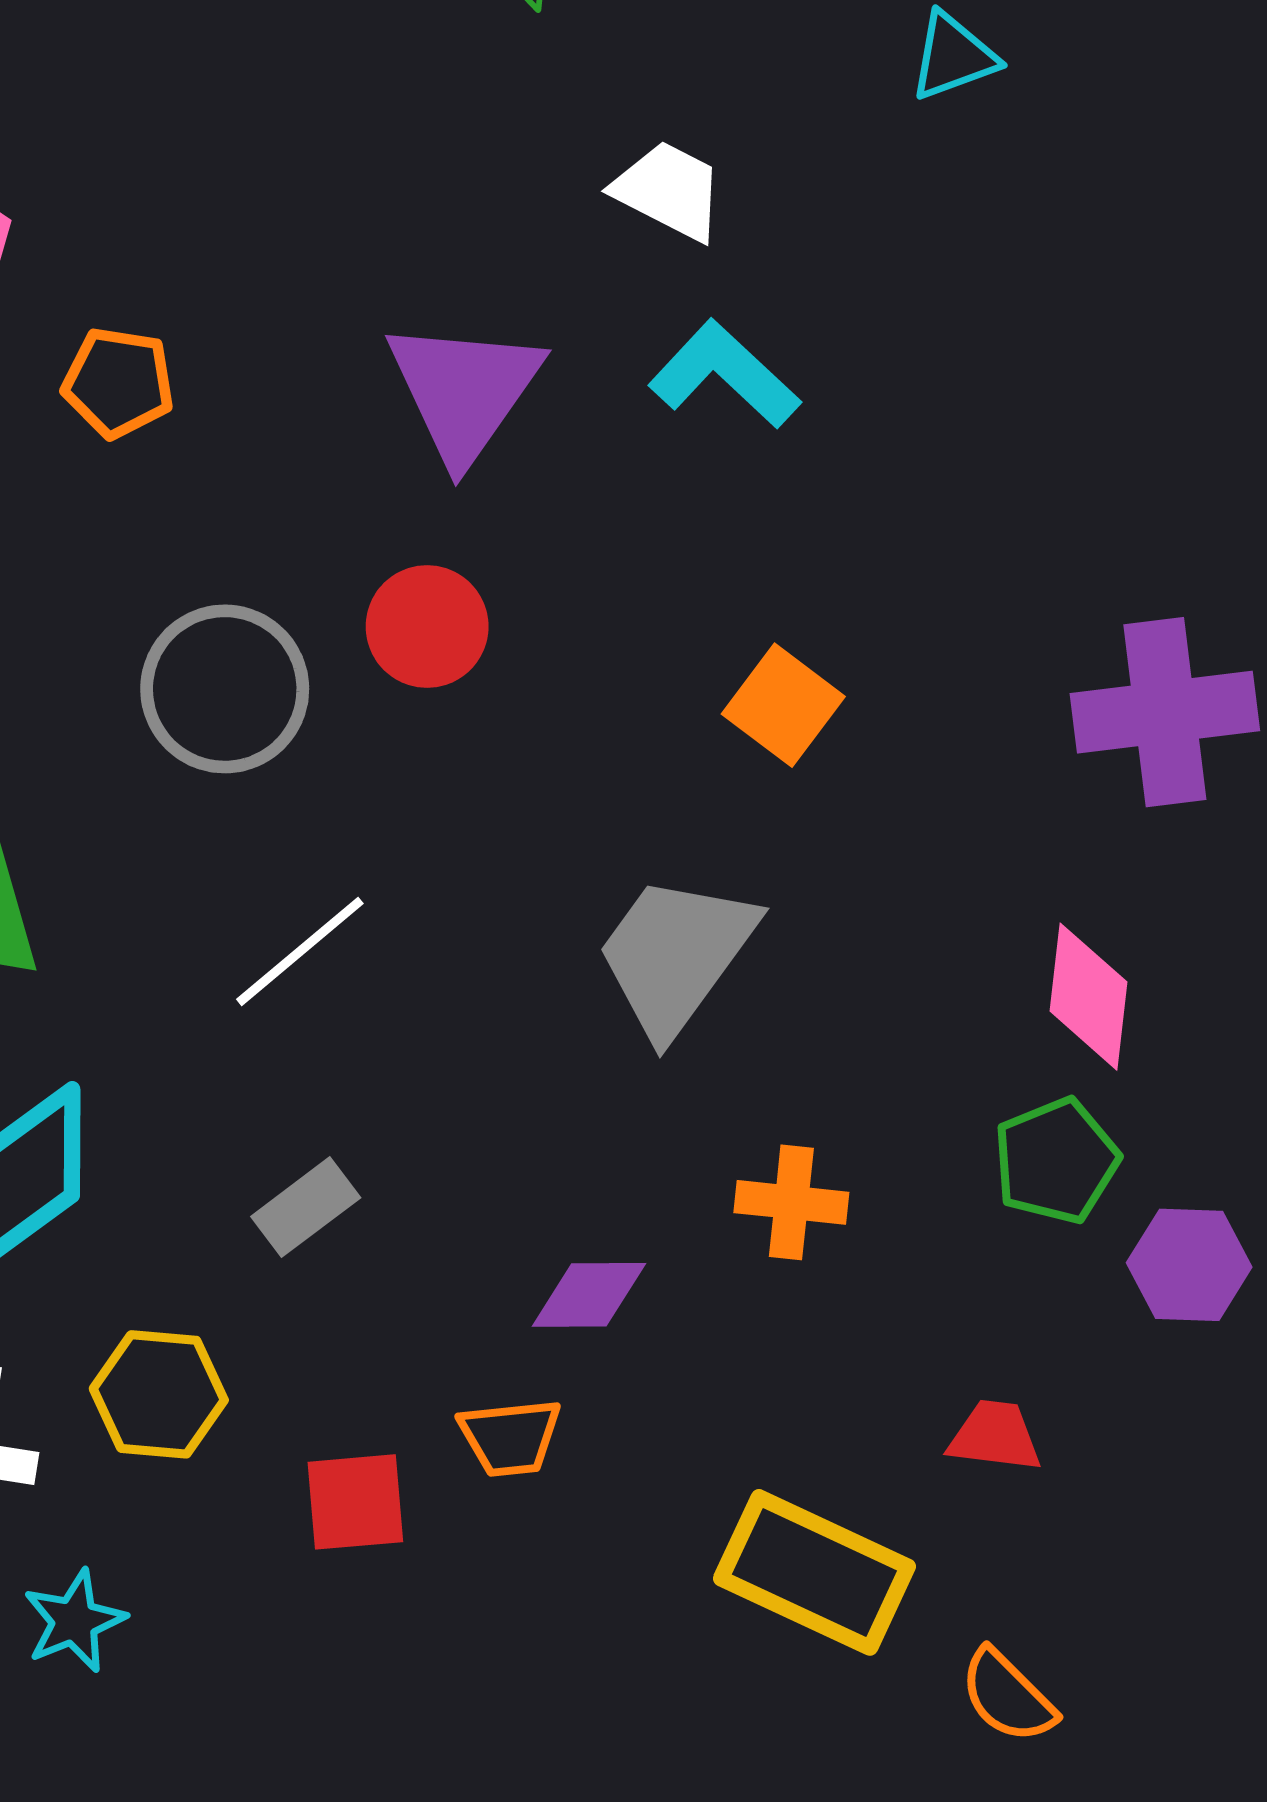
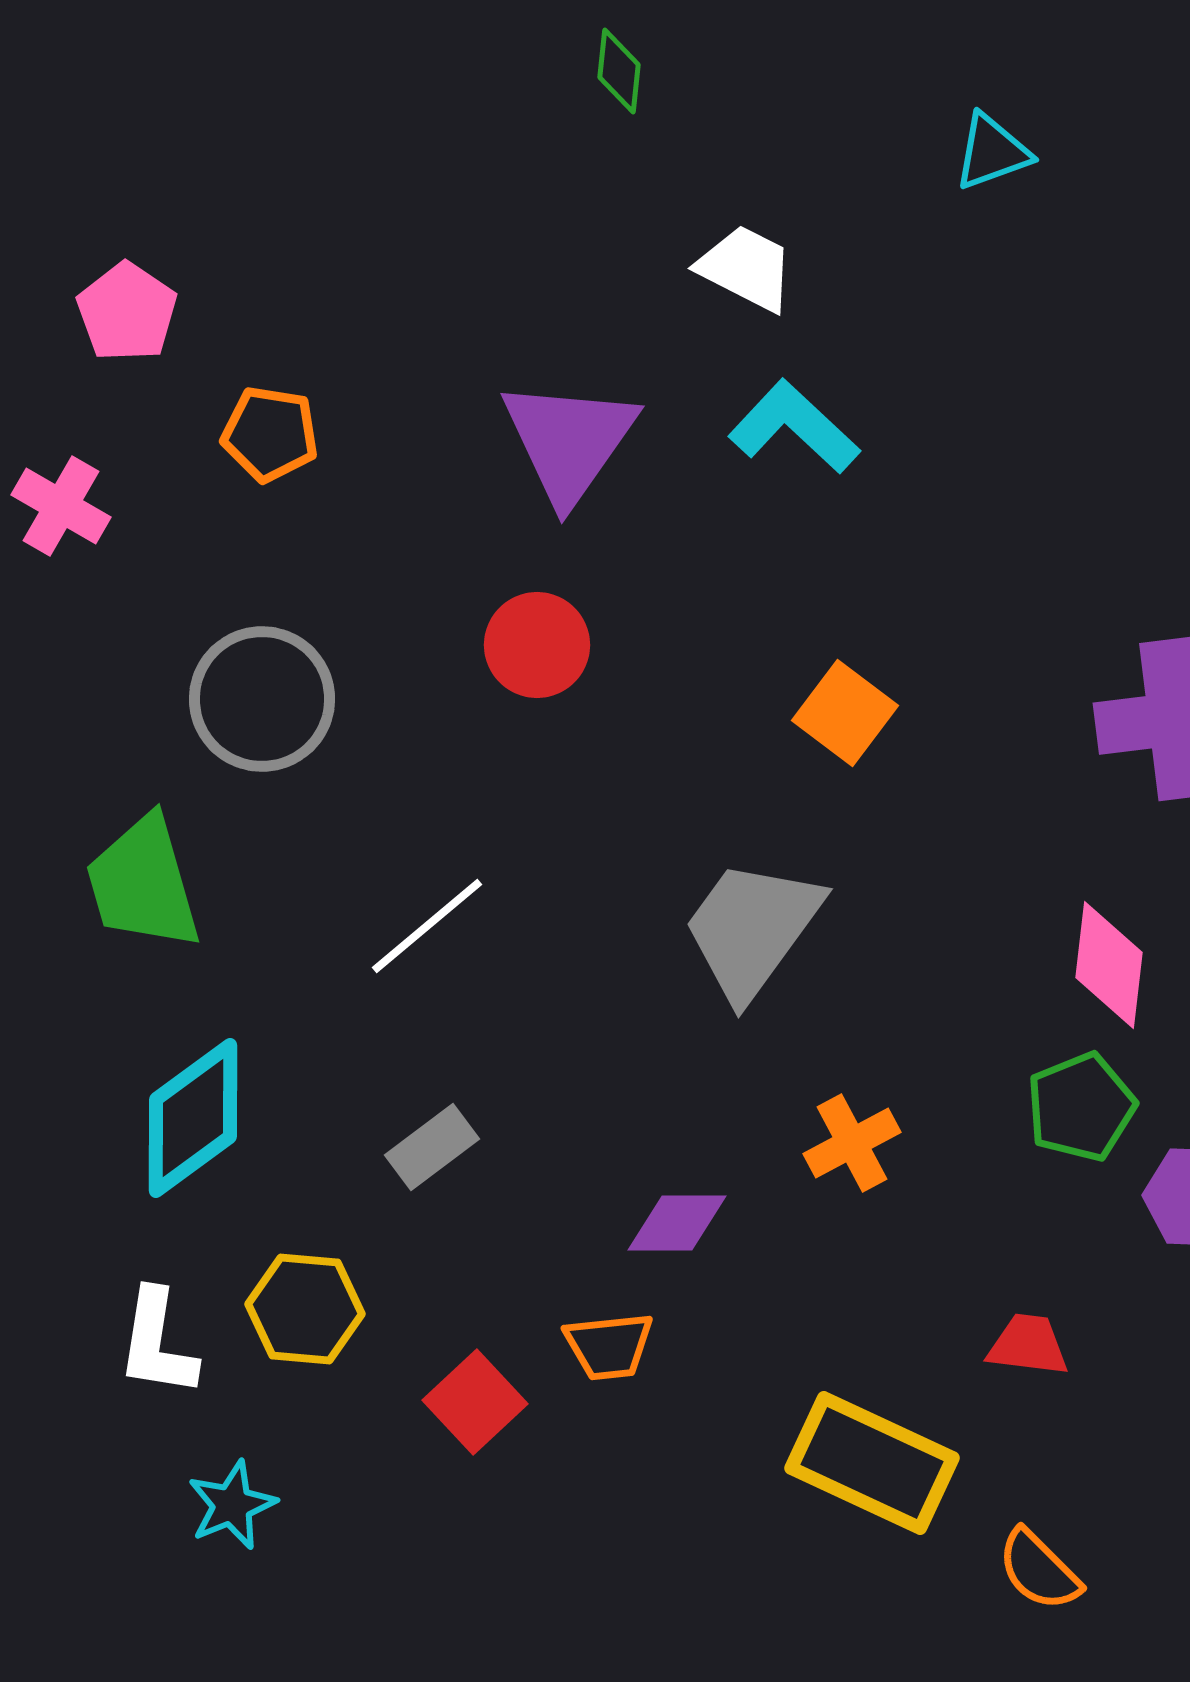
gray circle: (225, 689) -> (262, 699), moved
orange cross: (791, 1202) -> (852, 1143), turned -34
red square: (355, 1502) -> (475, 1402), turned -38

